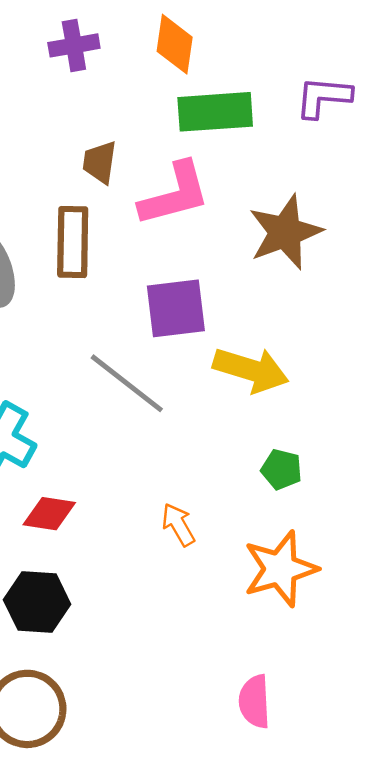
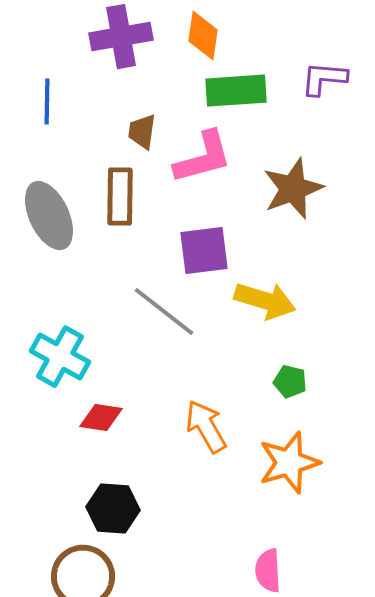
purple cross: (74, 45) -> (121, 37), size x1.5
orange arrow: (178, 525) -> (206, 427), size x1.5
black hexagon: (37, 602) -> (113, 509), moved

